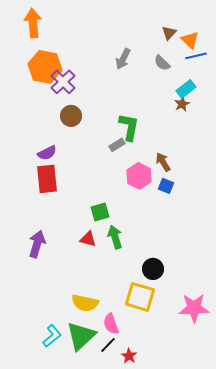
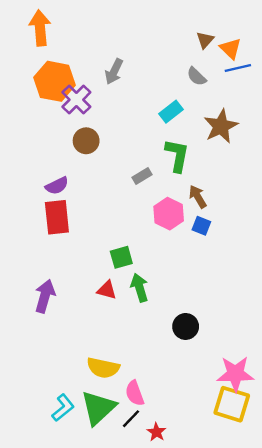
gray arrow: (123, 59) -> (114, 72), moved
cyan rectangle: (186, 89) -> (171, 112), moved
brown star: (182, 104) -> (221, 126), size x1.8
green L-shape: (129, 127) -> (177, 155), moved
yellow square: (140, 297) -> (232, 404), moved

